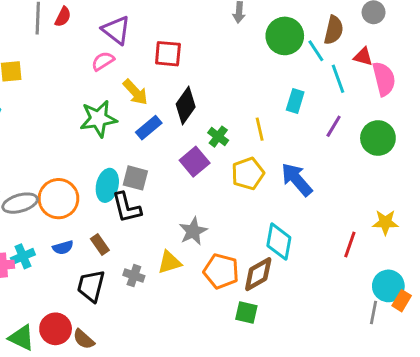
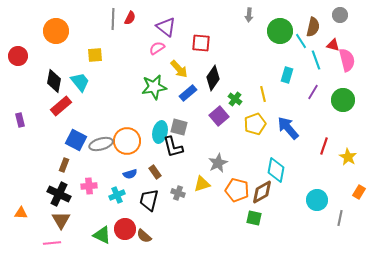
yellow star: (385, 222) -> (348, 157), turned 30
red line: (350, 244) -> (324, 146), moved
cyan cross: (23, 256) -> (117, 195), moved
cyan circle: (388, 286) -> (317, 200), moved
orange rectangle: (402, 301) -> (359, 192), moved

